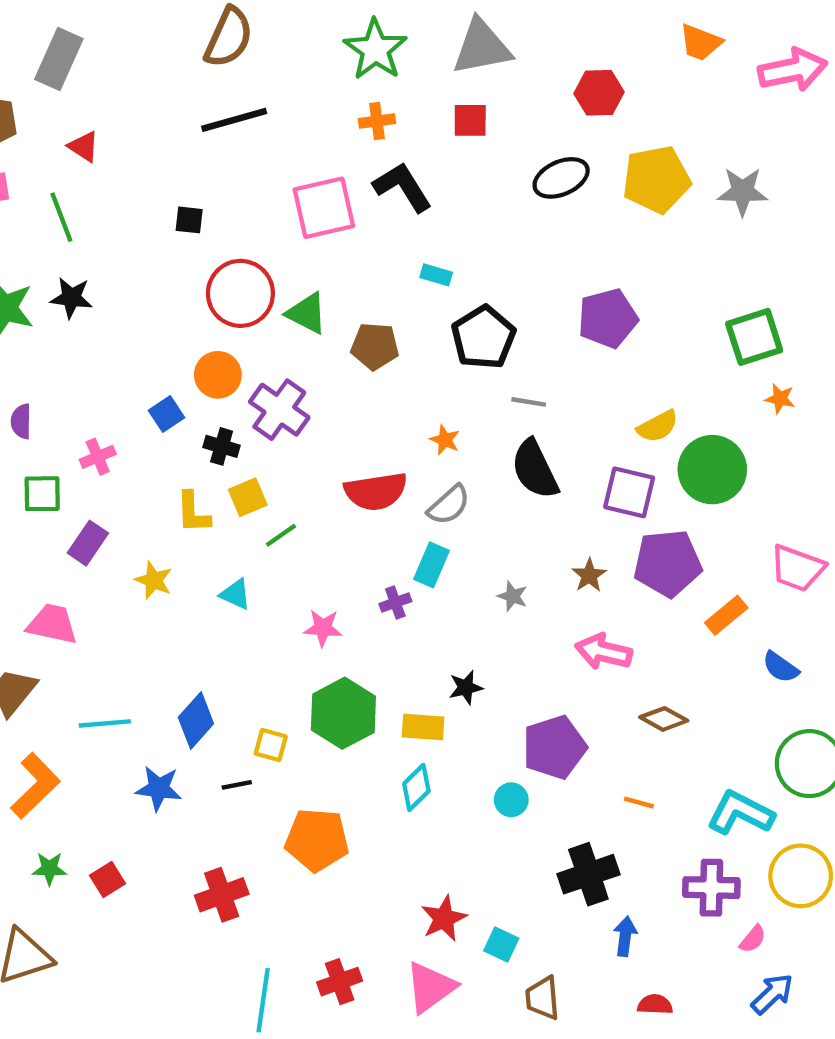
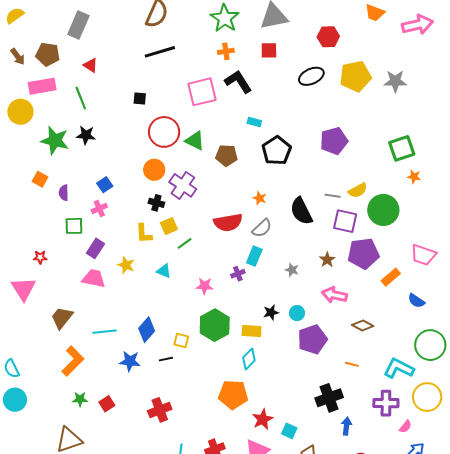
gray line: (529, 402) -> (333, 196), moved
blue square: (167, 414) -> (105, 185), moved
pink trapezoid: (52, 624) -> (94, 278), moved
cyan circle: (511, 800) -> (297, 313), moved
orange pentagon: (317, 840) -> (233, 395), moved

